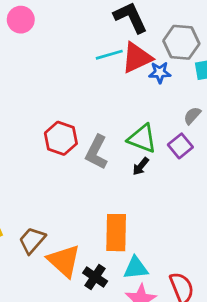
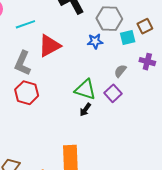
cyan line: (109, 55) -> (25, 24), moved
red triangle: (137, 58) -> (49, 46), moved
gray L-shape: (97, 152) -> (23, 63), moved

